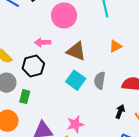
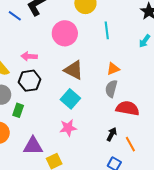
pink arrow: (43, 42) -> (29, 56), moved
gray semicircle: (100, 80) -> (111, 89), moved
pink star: (75, 124) -> (68, 128), moved

